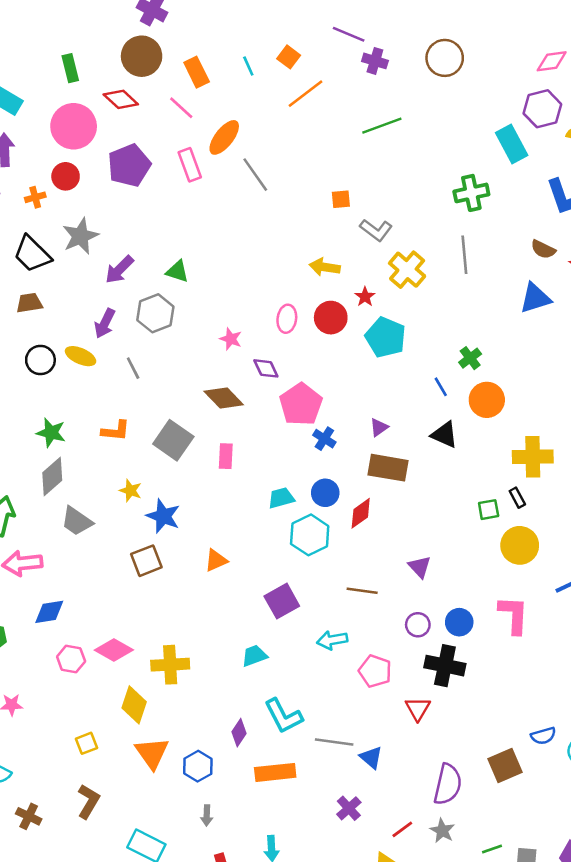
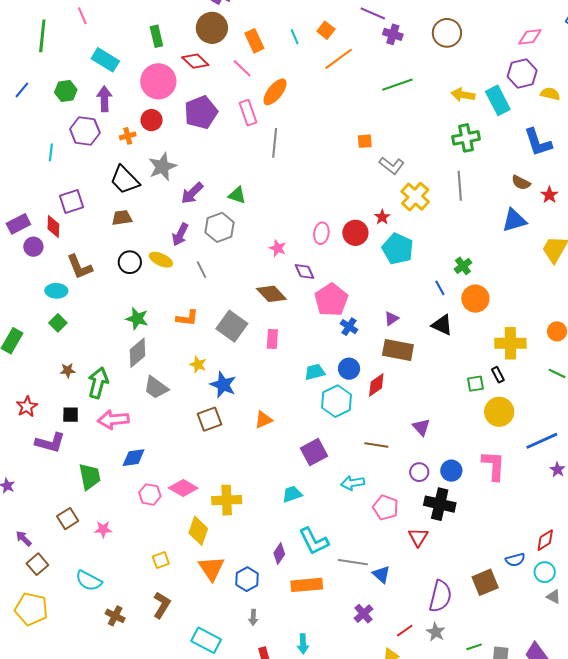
gray line: (255, 175) -> (275, 143), moved, turned 40
yellow arrow: (325, 267) -> (463, 95), moved

